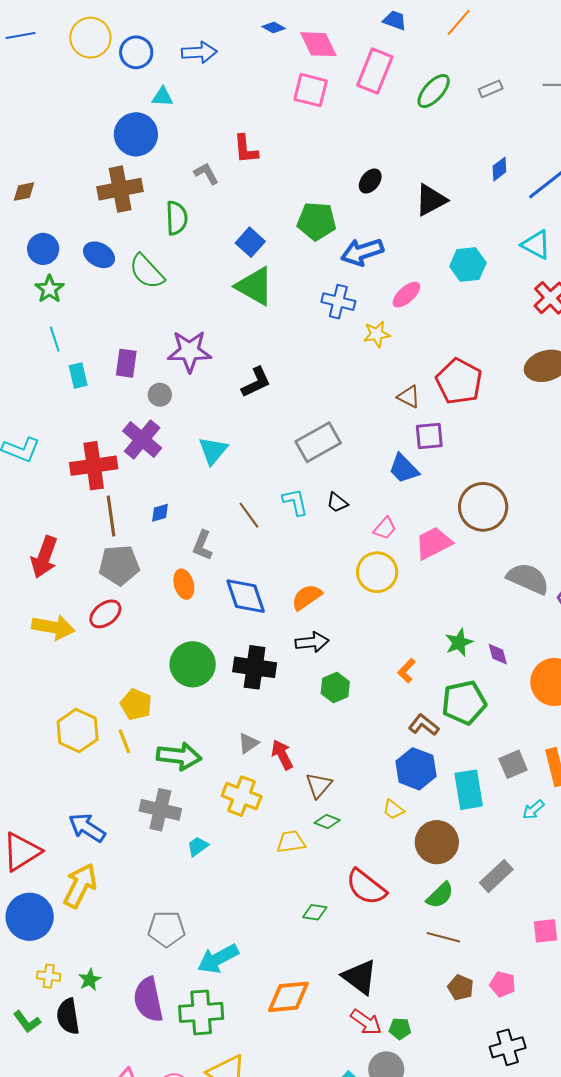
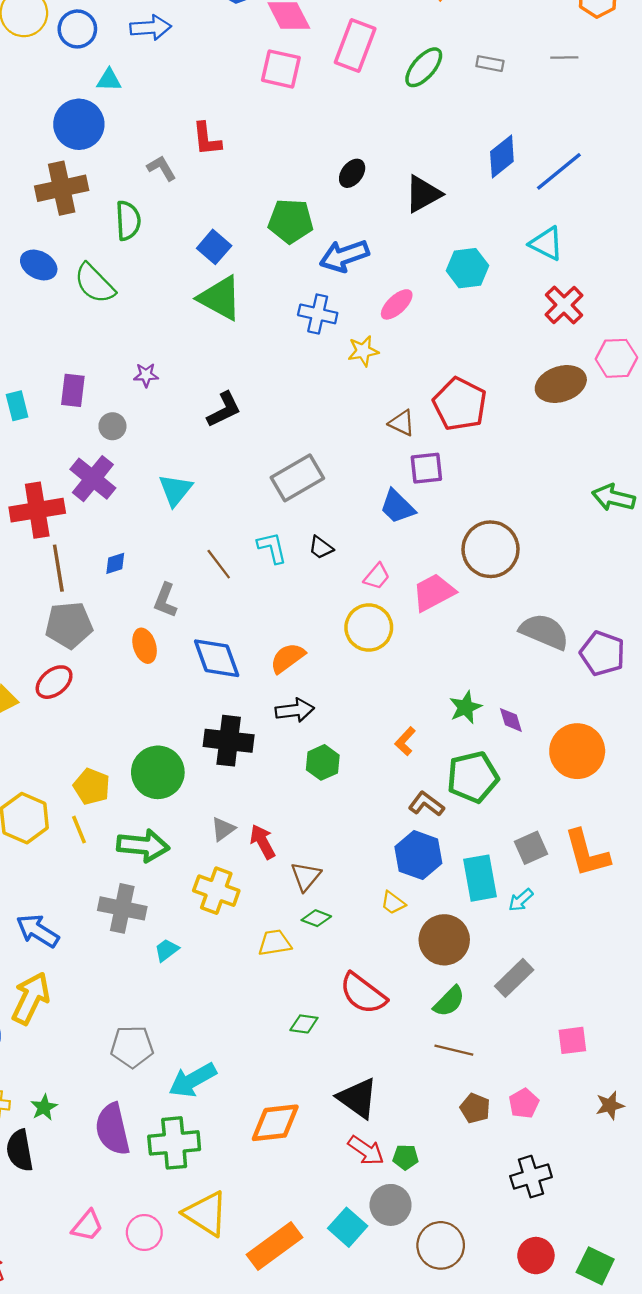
gray rectangle: (491, 89) -> (490, 64), turned 35
blue diamond: (499, 169) -> (502, 156), size x1.5
purple star: (190, 351) -> (146, 375), size x0.5
green circle: (193, 664) -> (158, 772), moved
cyan arrow: (533, 810) -> (521, 900), moved
pink pentagon: (503, 984) -> (524, 1103), turned 30

